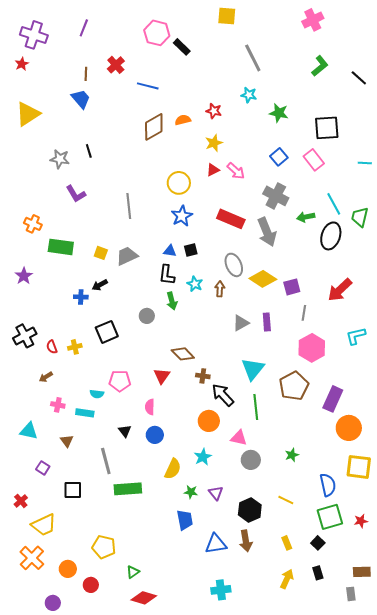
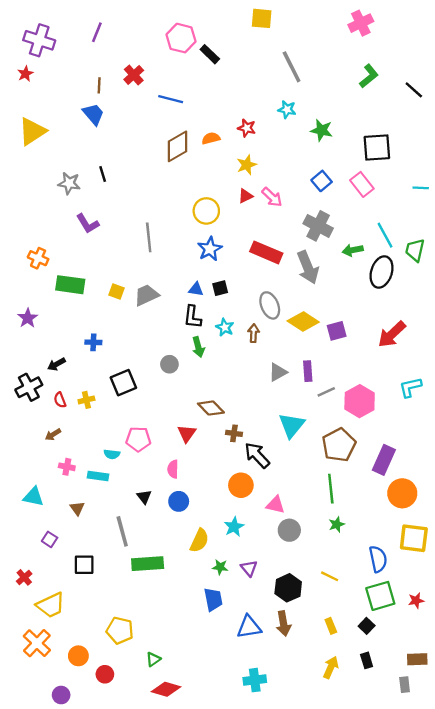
black arrow: (100, 285) -> (56, 364), moved
gray line: (304, 313) -> (326, 392), moved, turned 56
green line: (256, 407) -> (331, 489), moved

